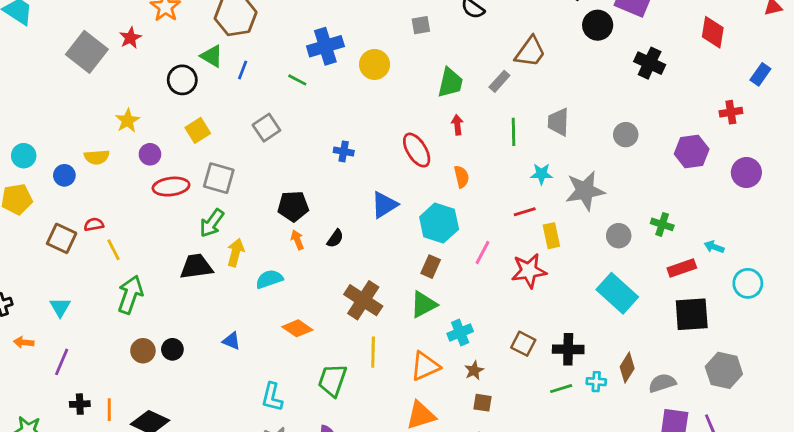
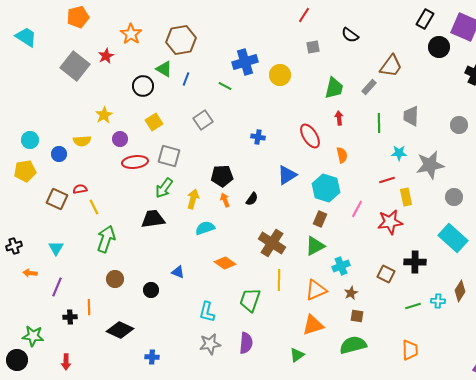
yellow arrow: (236, 252) -> (193, 199), moved
black circle: (172, 349) -> (151, 290), moved
black cross: (568, 349) -> (415, 262), moved
orange line: (109, 410) -> (89, 307), moved

